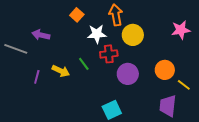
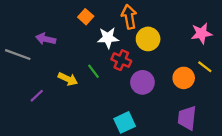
red cross: (109, 54) -> (121, 60), turned 30
purple line: (37, 77) -> (37, 96), moved, turned 32
yellow line: (184, 85) -> (205, 67), moved

